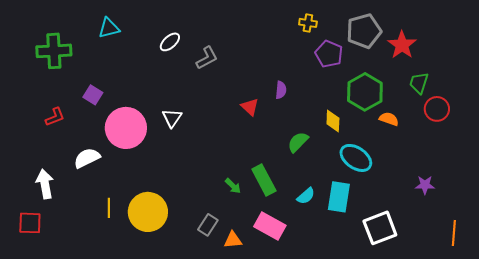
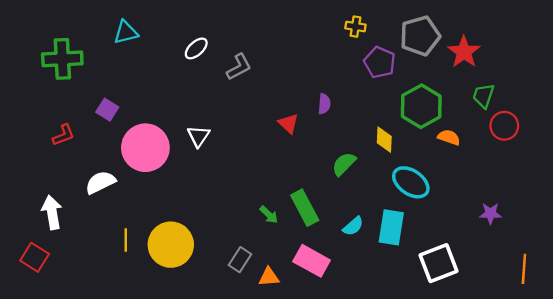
red square: (30, 223) -> (35, 257), turned 30

